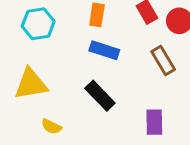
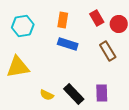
black rectangle: (100, 96) -> (74, 94), moved
yellow semicircle: (51, 127) -> (47, 95), moved

